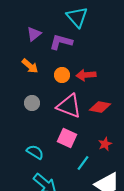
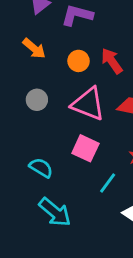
red arrow: (86, 75) -> (112, 61), turned 60

